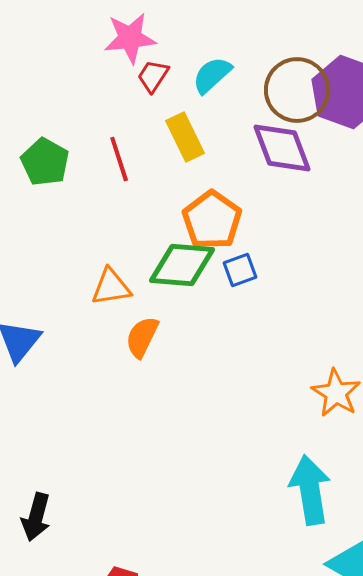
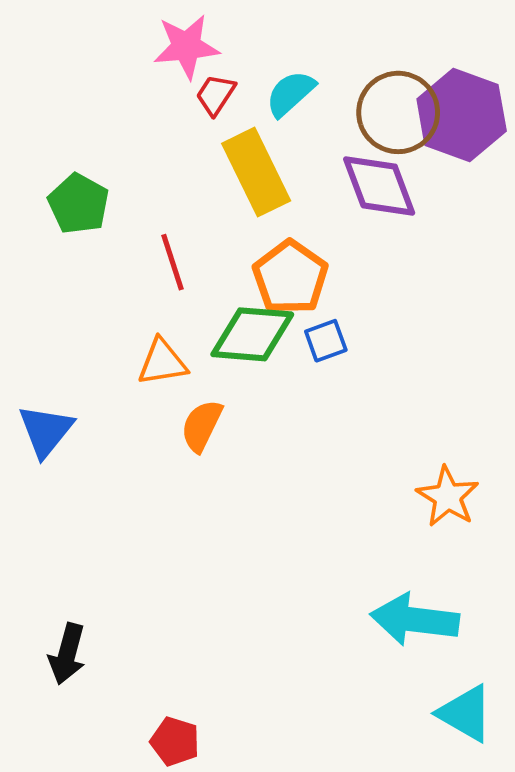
yellow rectangle: (185, 137) -> (256, 172), size x1.4
red line: (119, 159) -> (172, 262), moved
cyan arrow: (310, 490) -> (415, 620), turned -74

